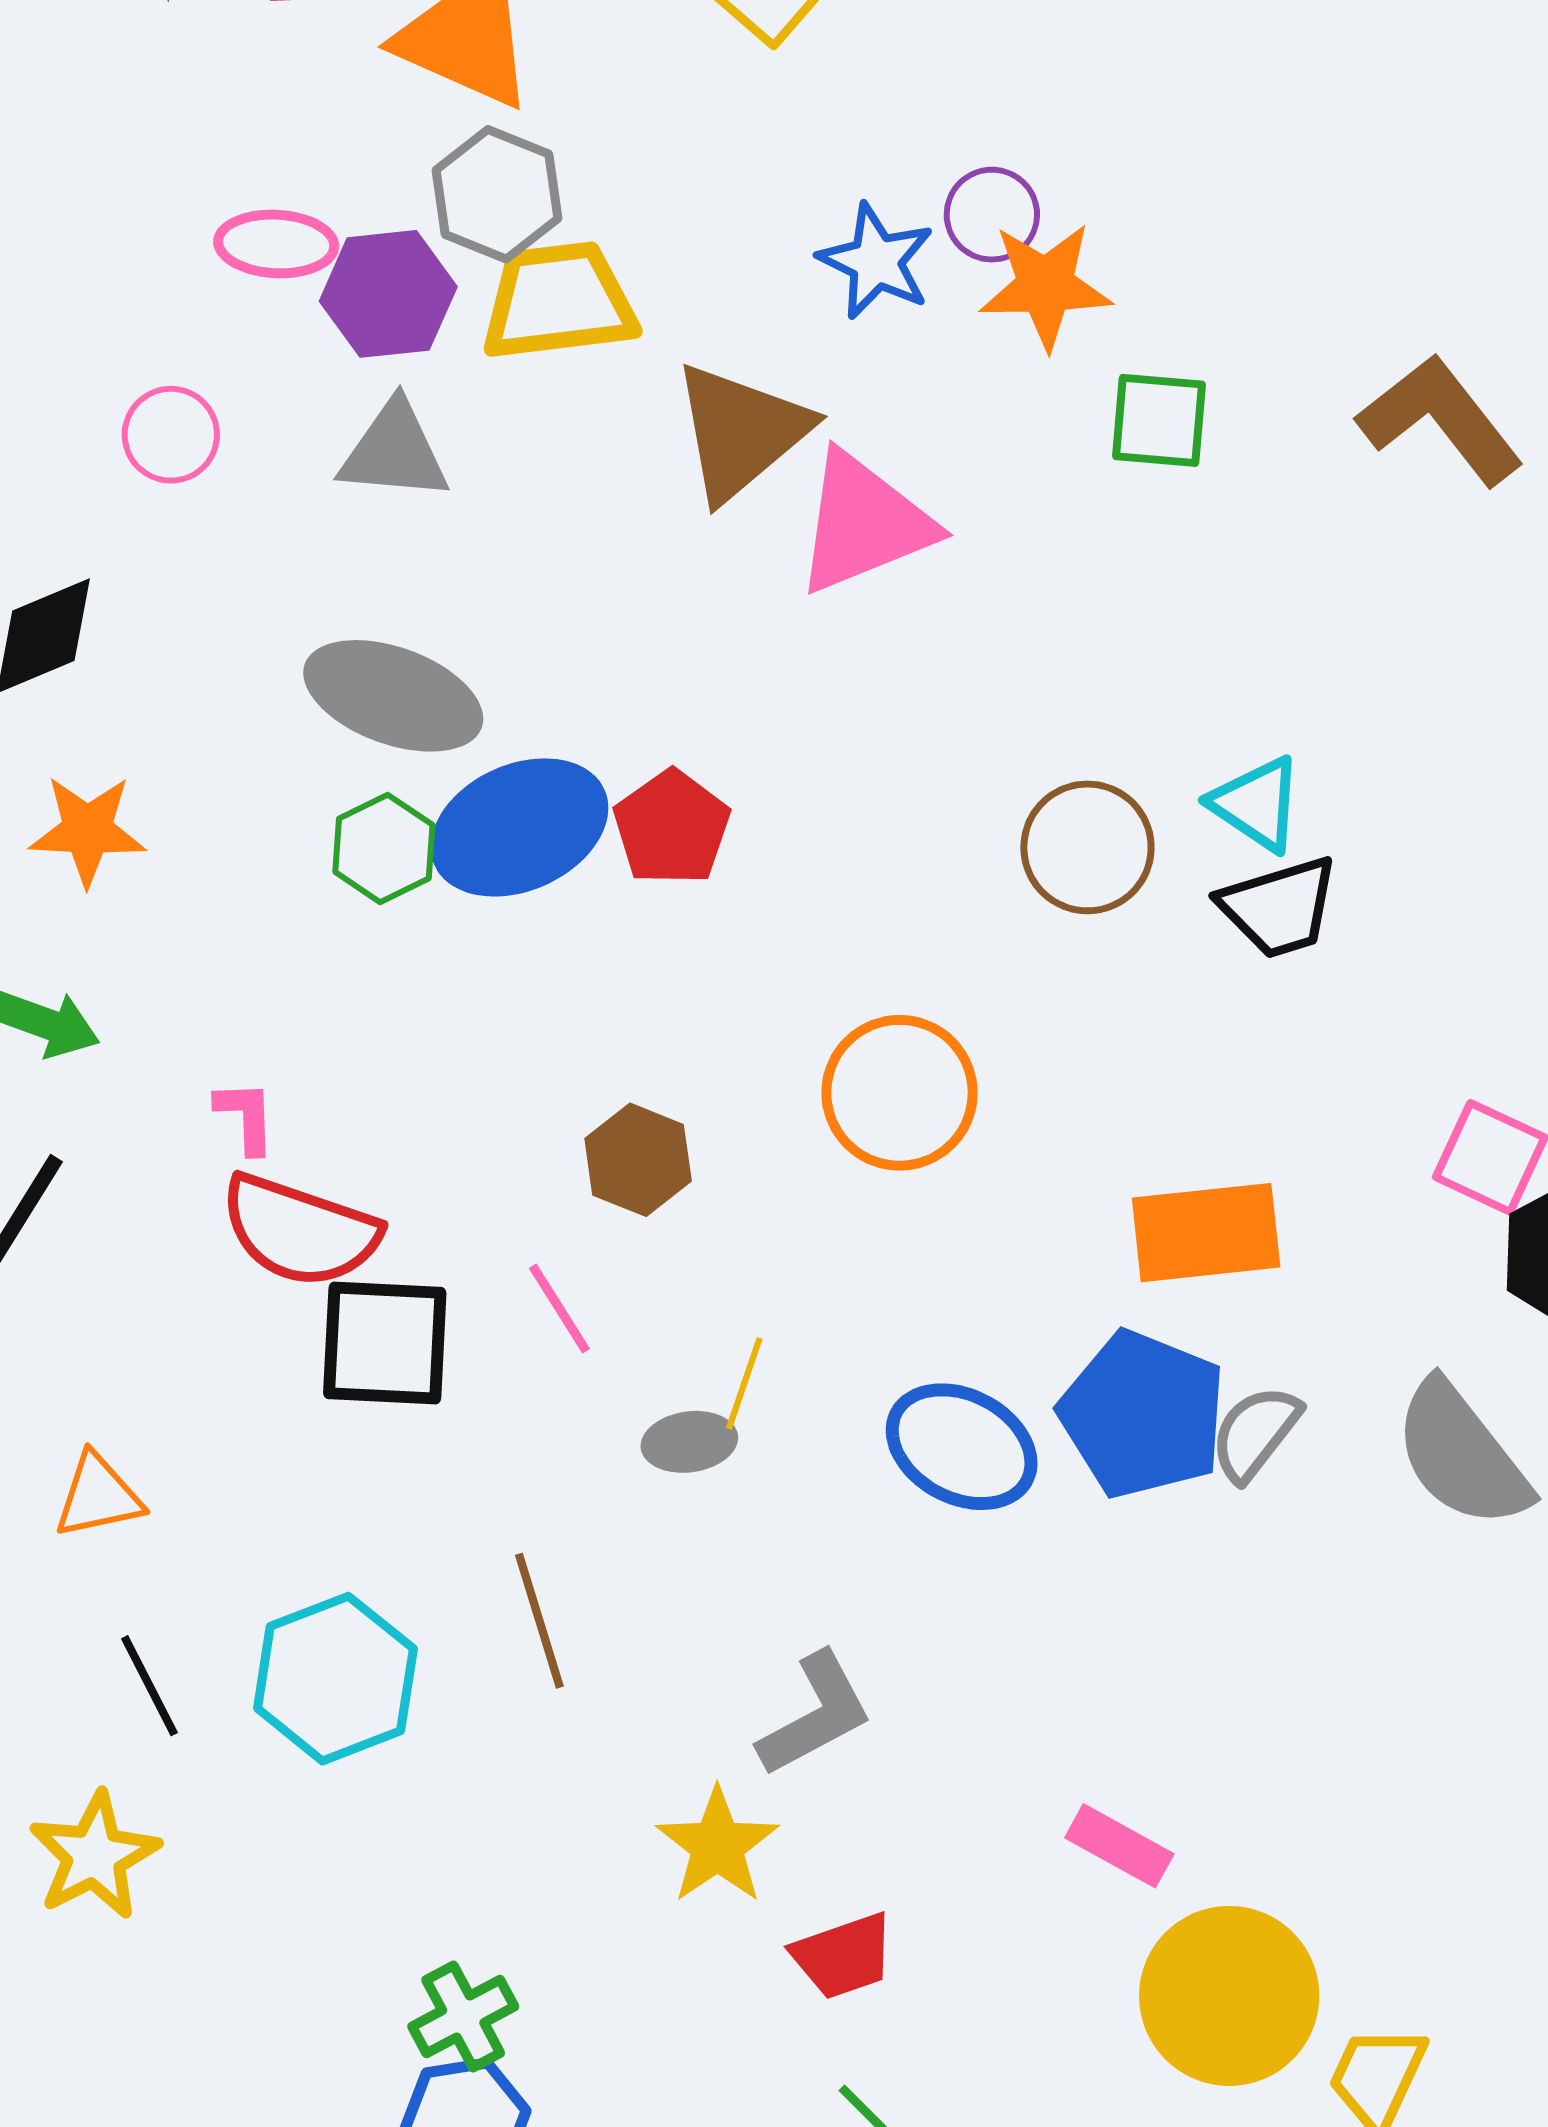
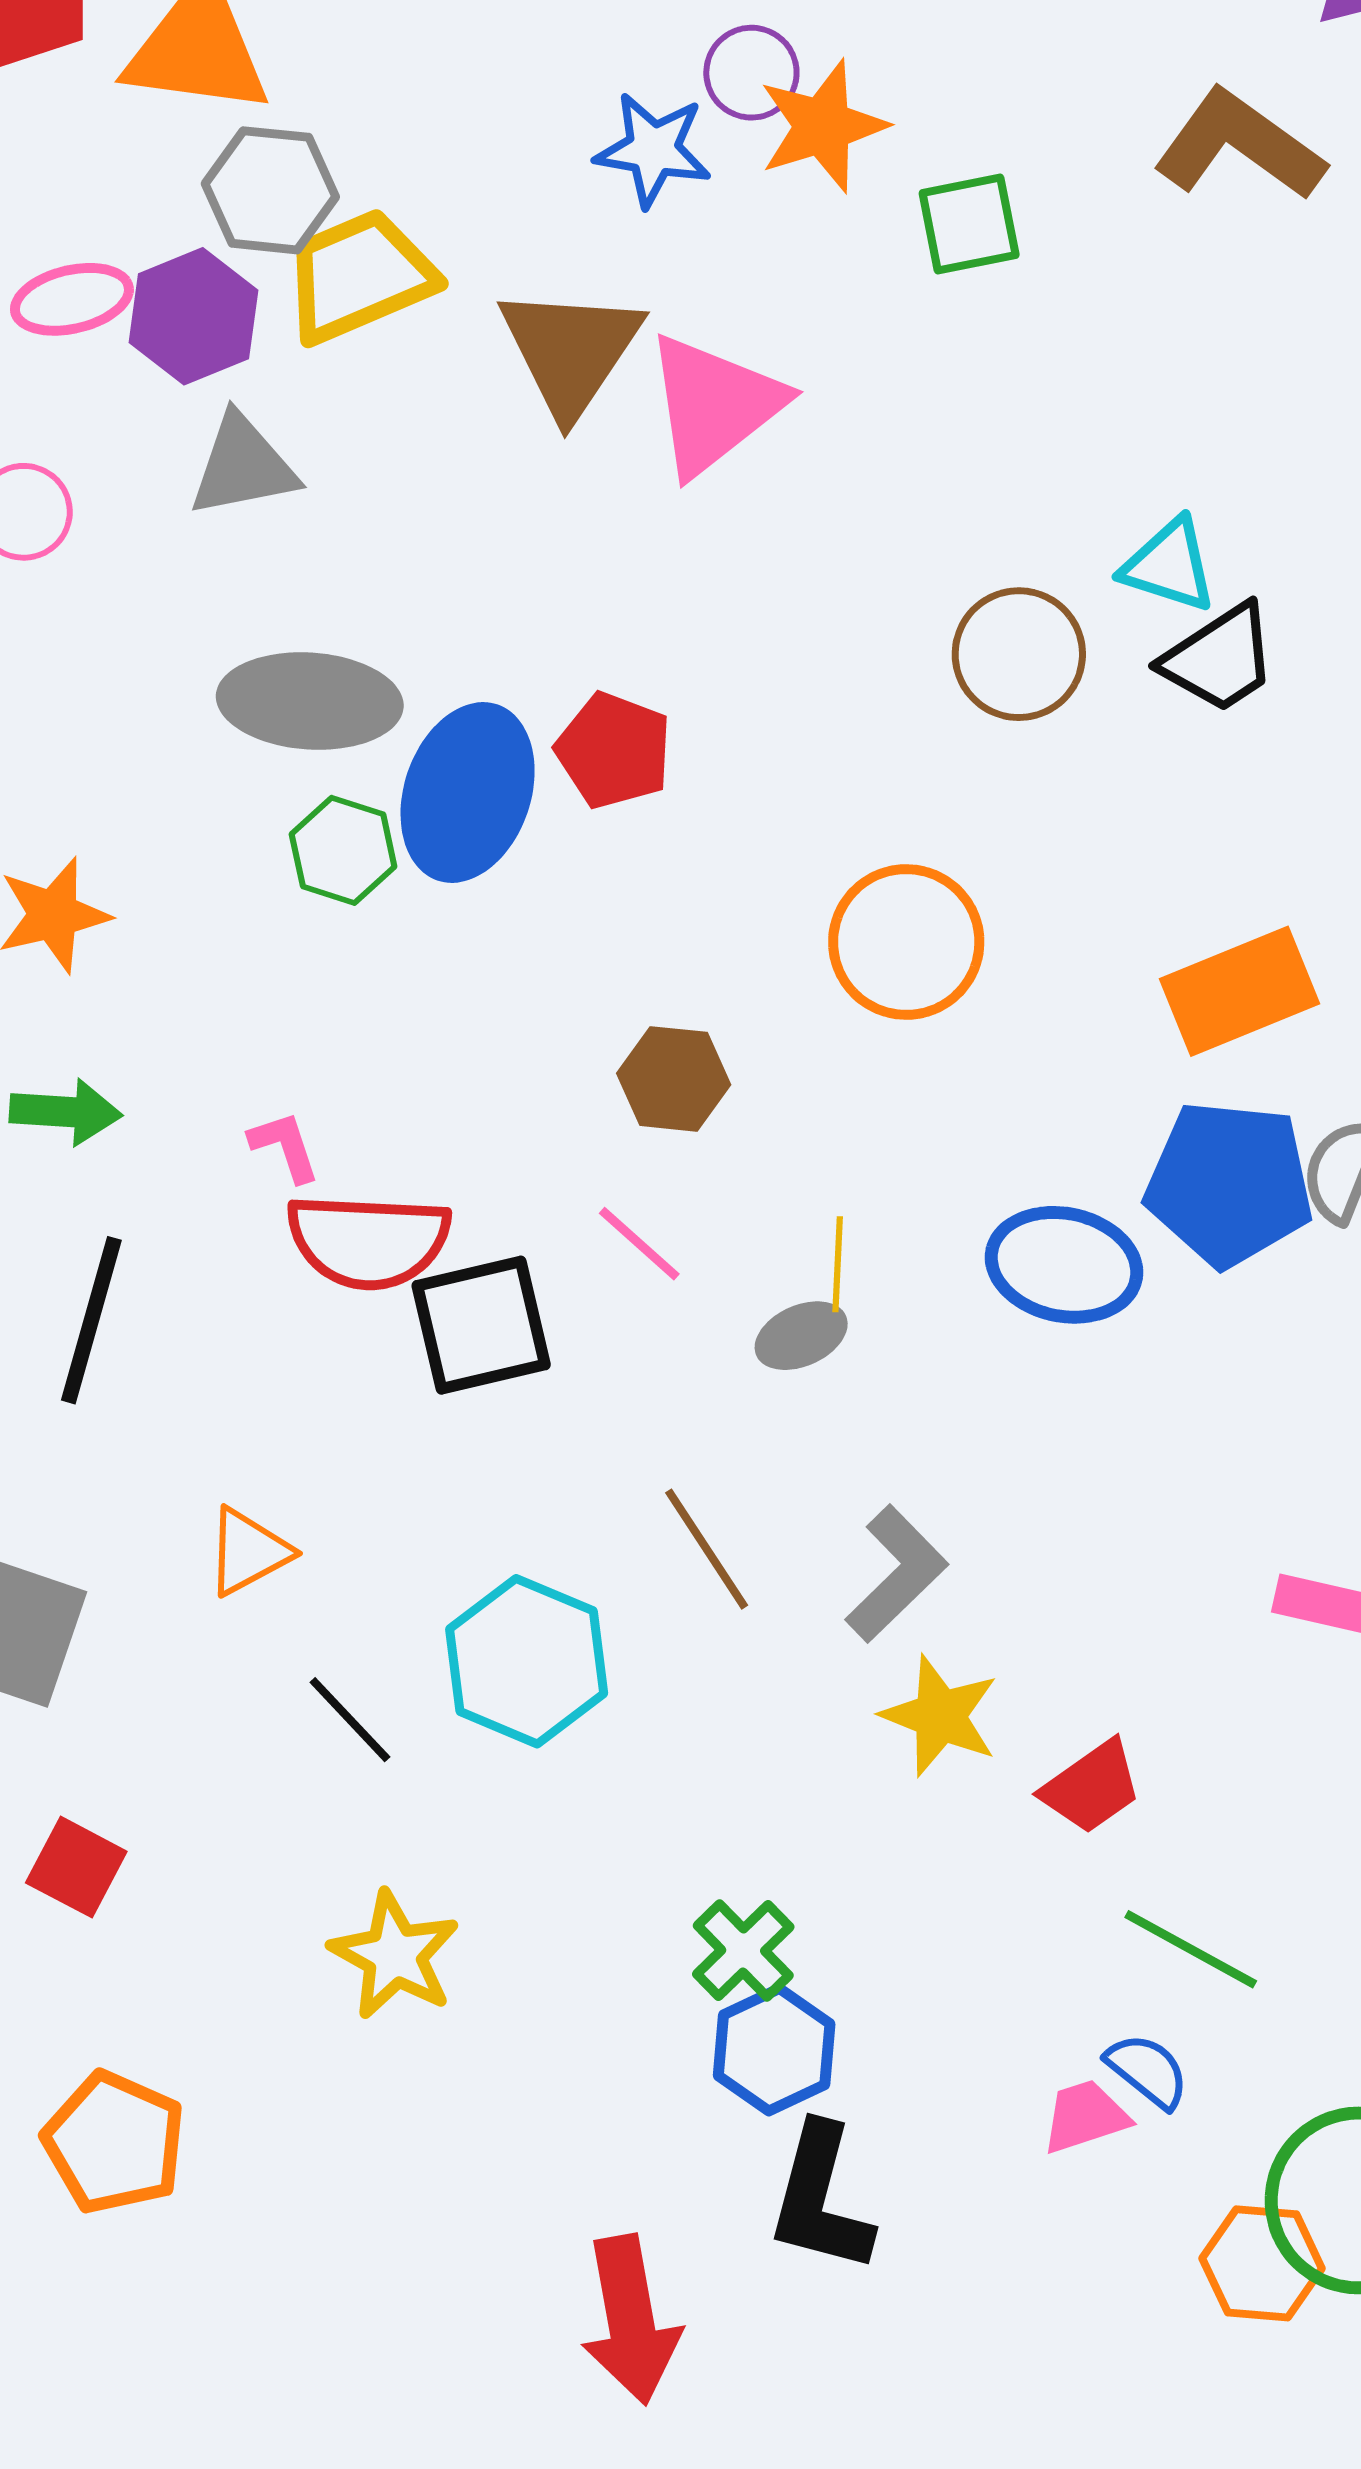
blue ellipse: (519, 827) -> (468, 793), turned -31
gray L-shape: (815, 1715) -> (896, 1574), moved
yellow star: (94, 1856) -> (395, 1955), moved

